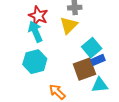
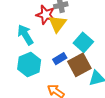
red star: (38, 16) -> (46, 15), moved
blue rectangle: (98, 60) -> (60, 59), moved

